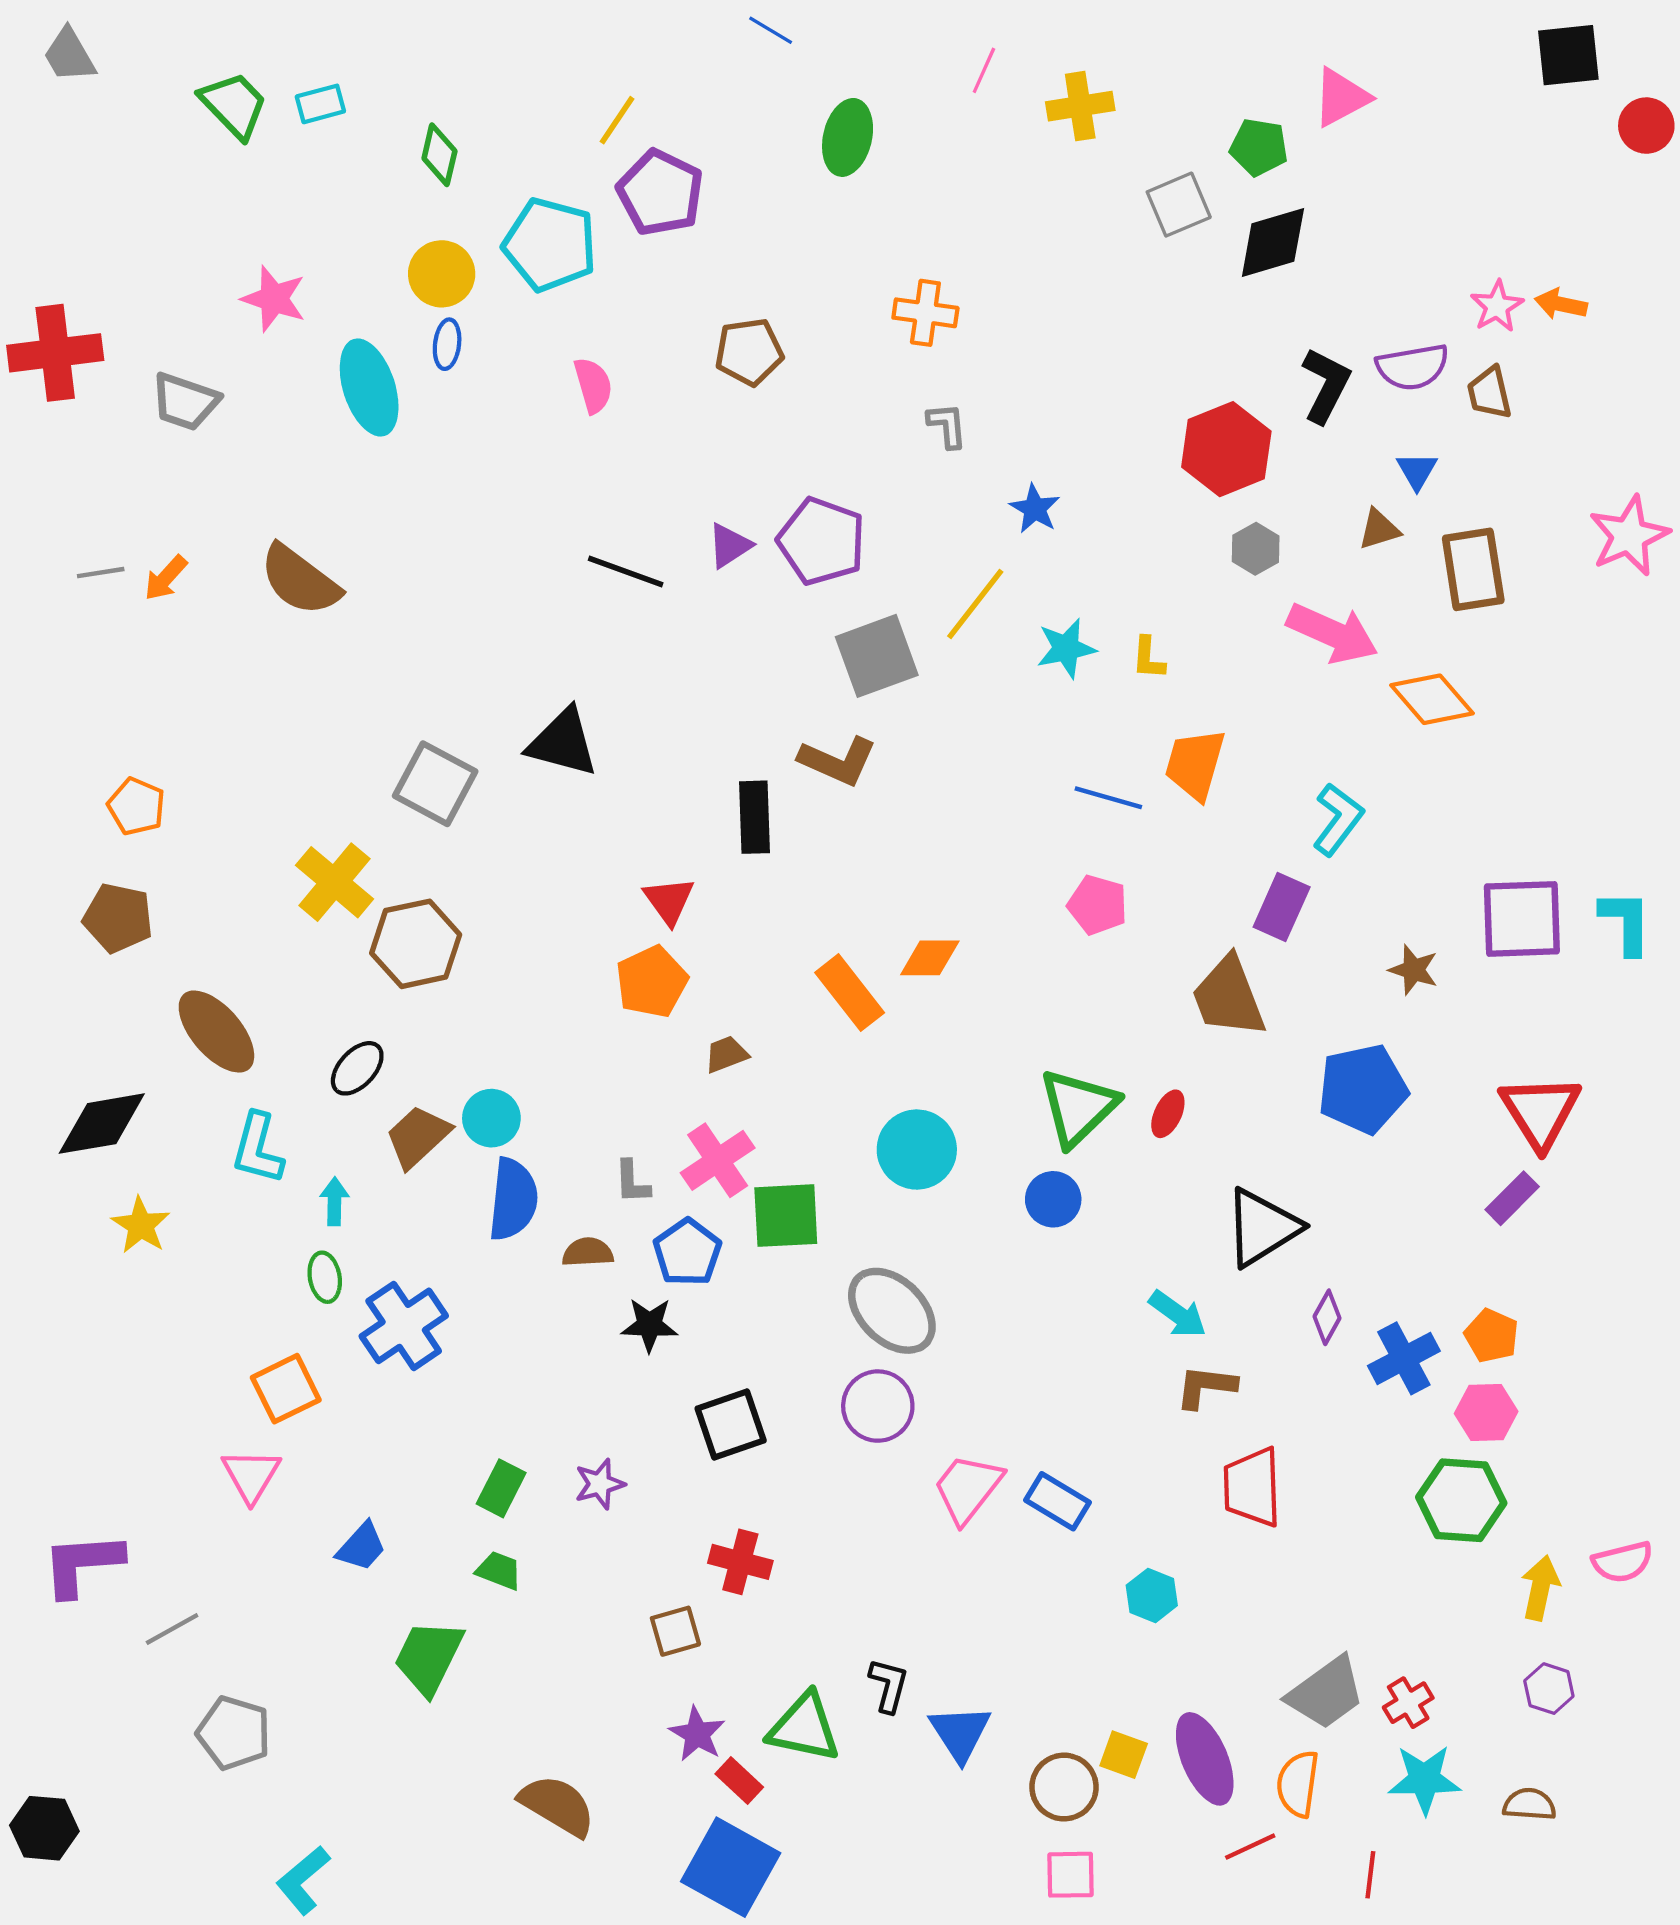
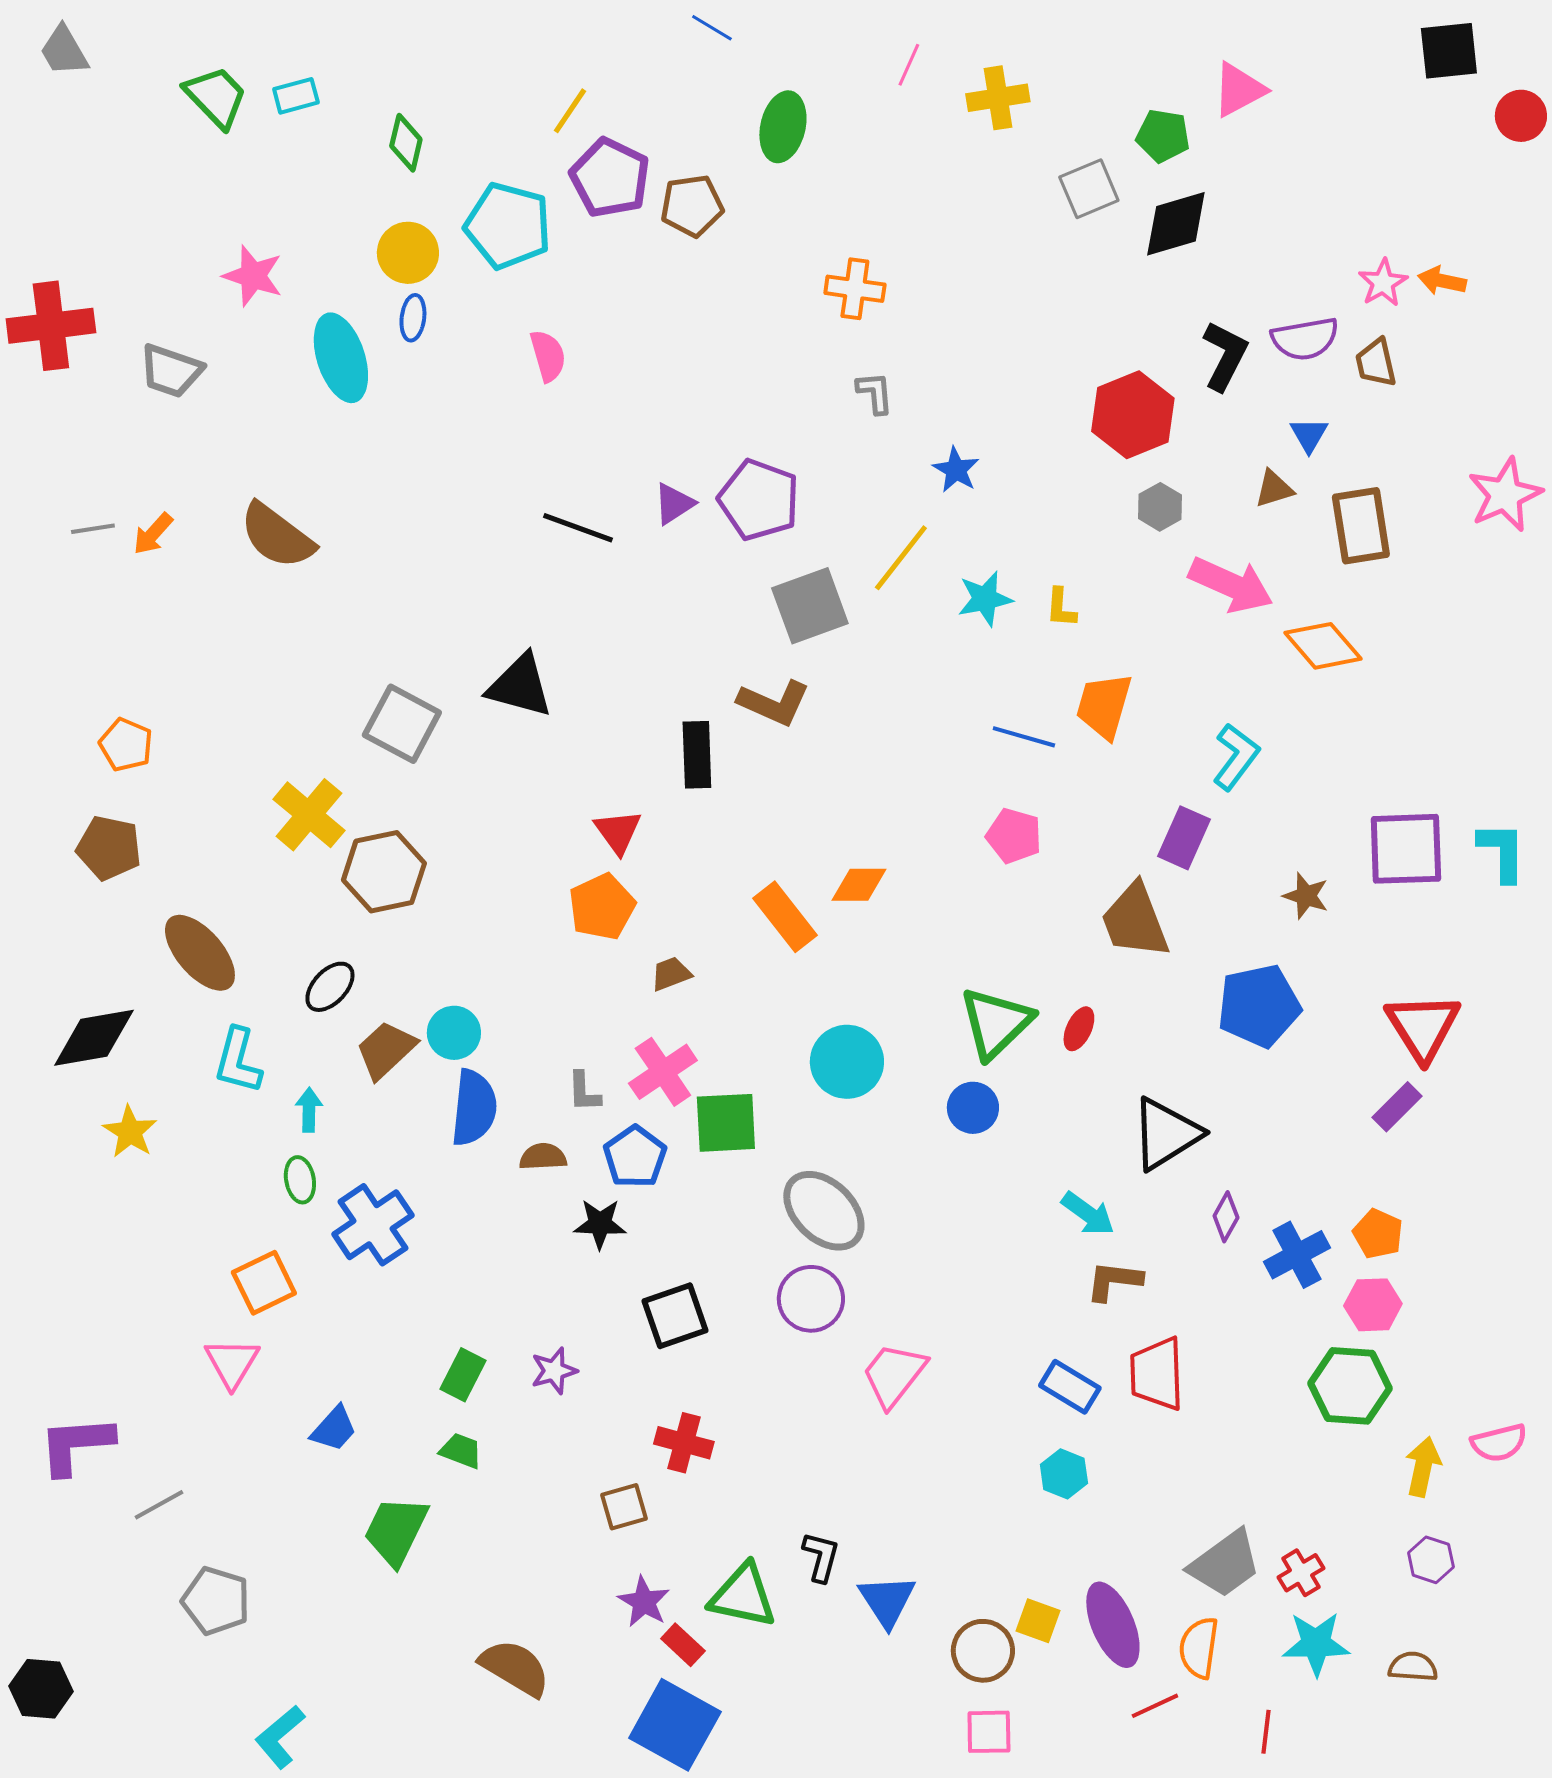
brown pentagon: (749, 352) -> (692, 206), moved
blue rectangle: (1058, 1501) -> (1070, 1387), moved

